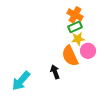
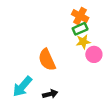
orange semicircle: (70, 56) -> (47, 60), moved
black arrow: (55, 72) -> (50, 94), moved, turned 96

